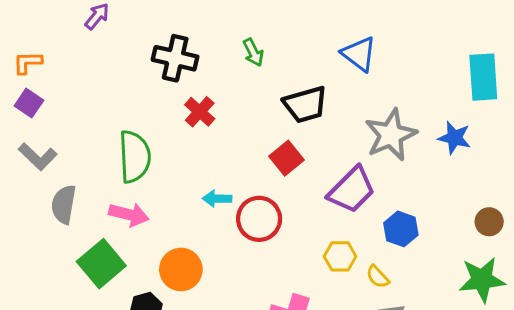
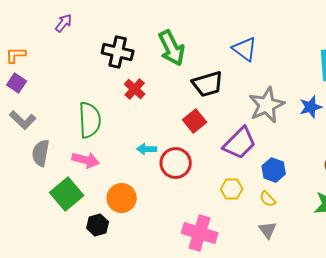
green arrow: (253, 52) -> (172, 48), size x1.8
blue star: (454, 138) -> (311, 107), turned -30
yellow semicircle: (378, 277) -> (268, 199), moved

